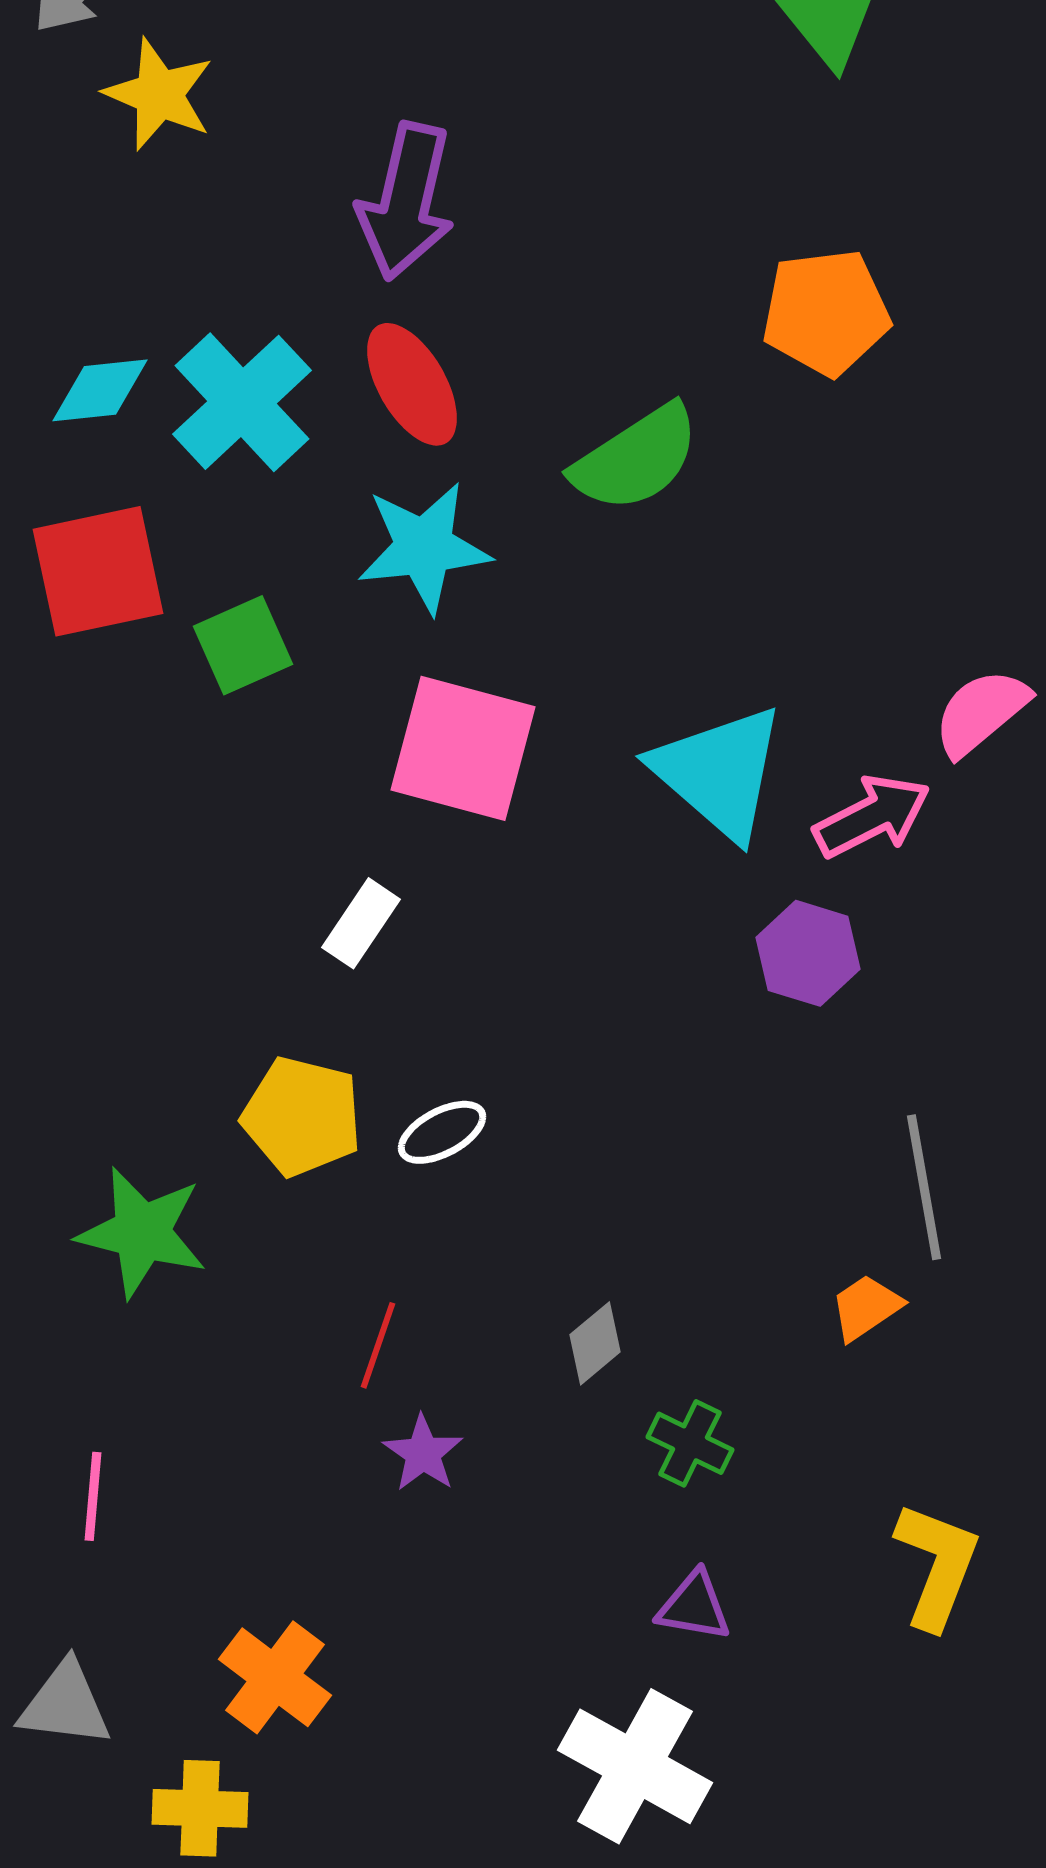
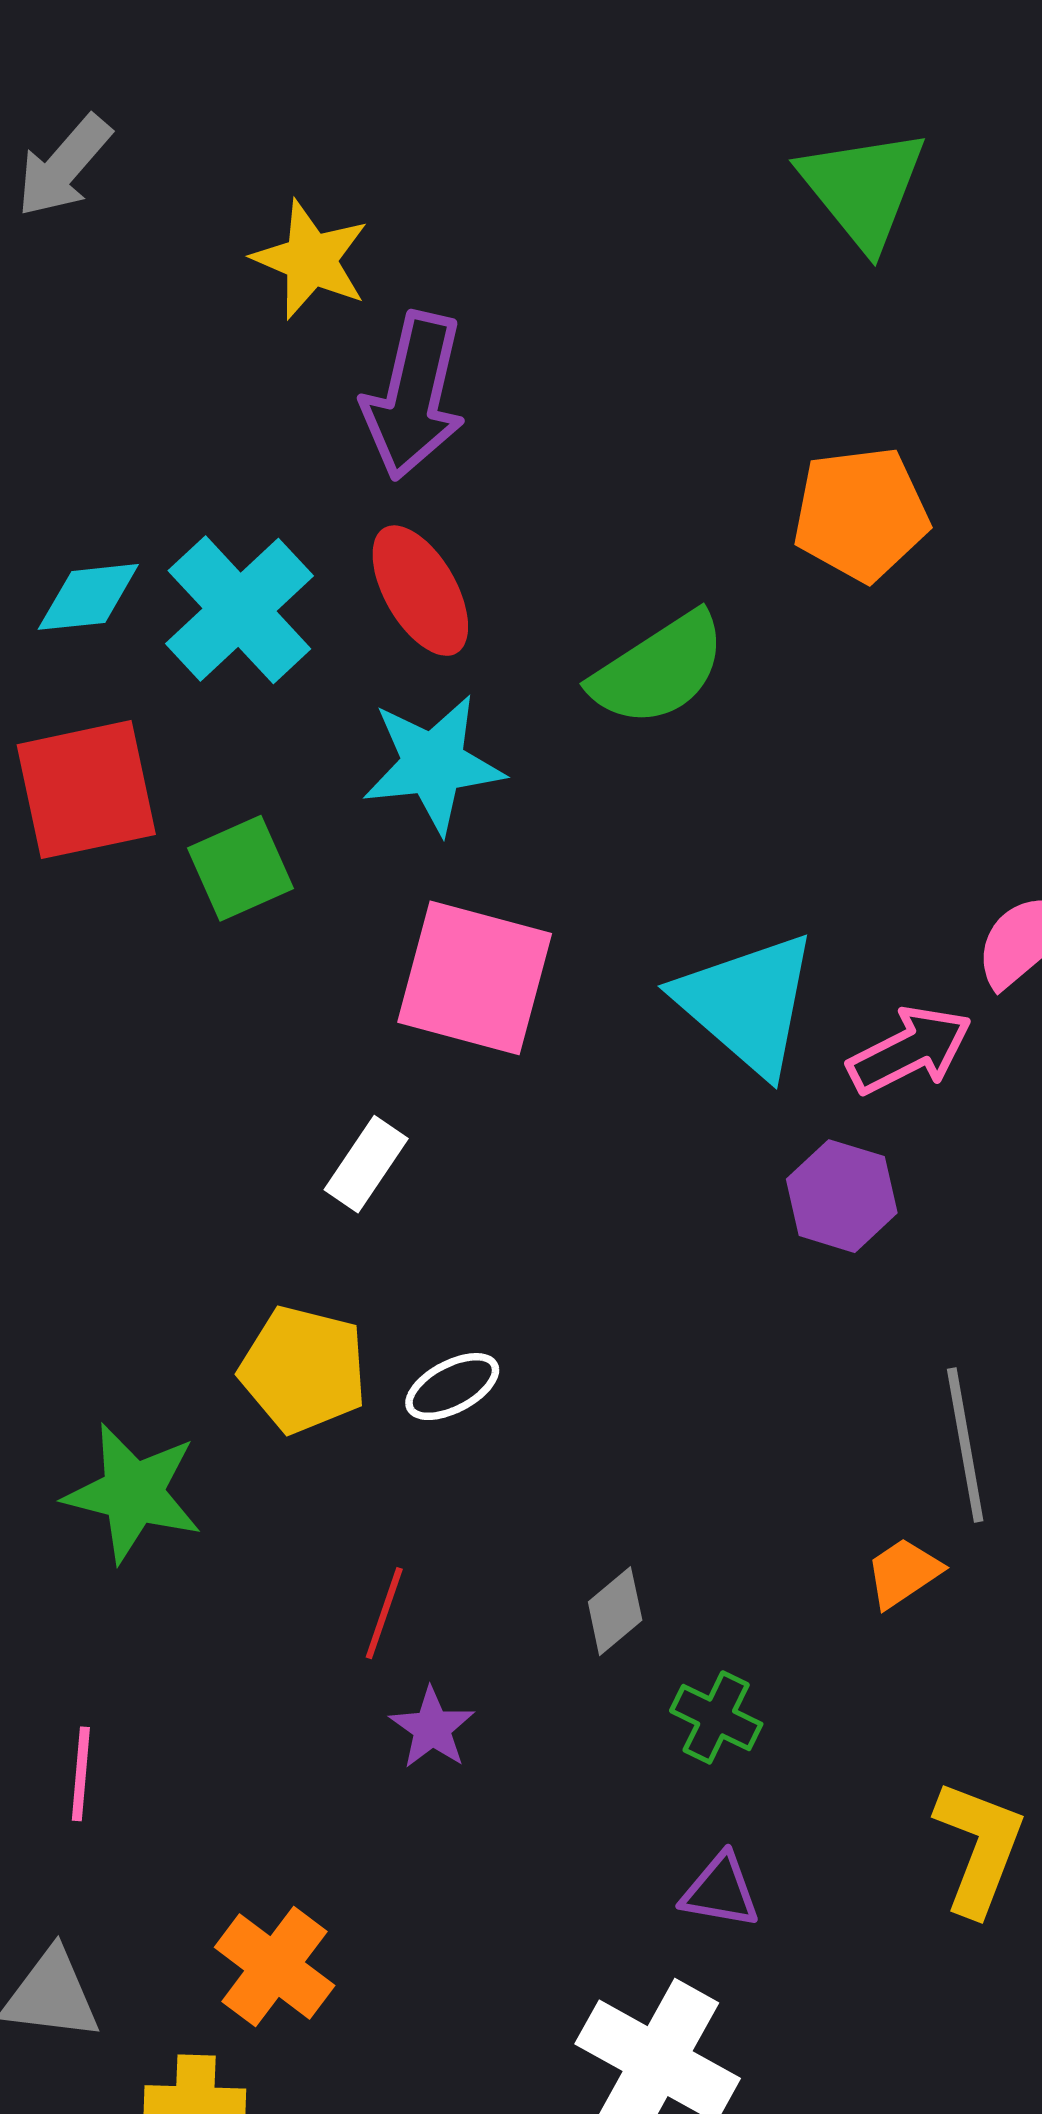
yellow star: (159, 94) -> (311, 260), moved

